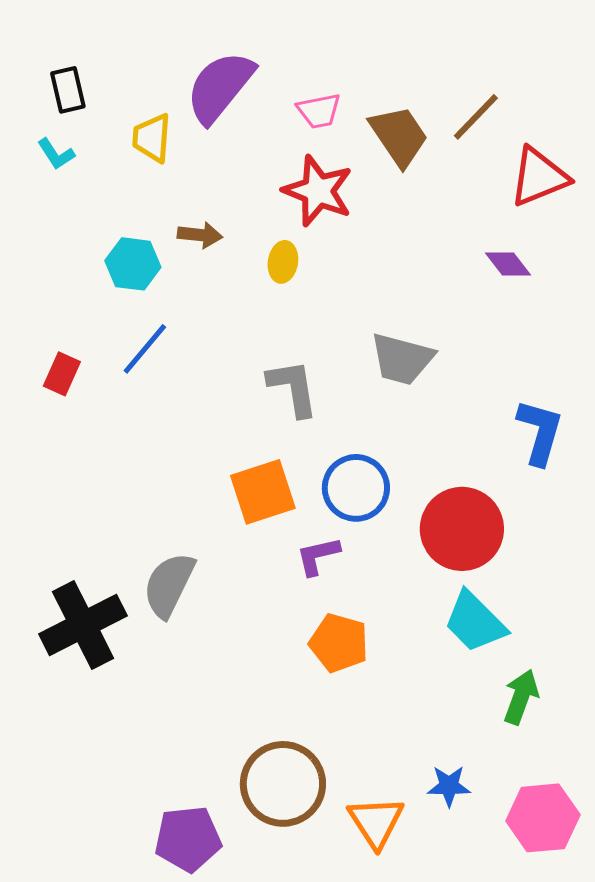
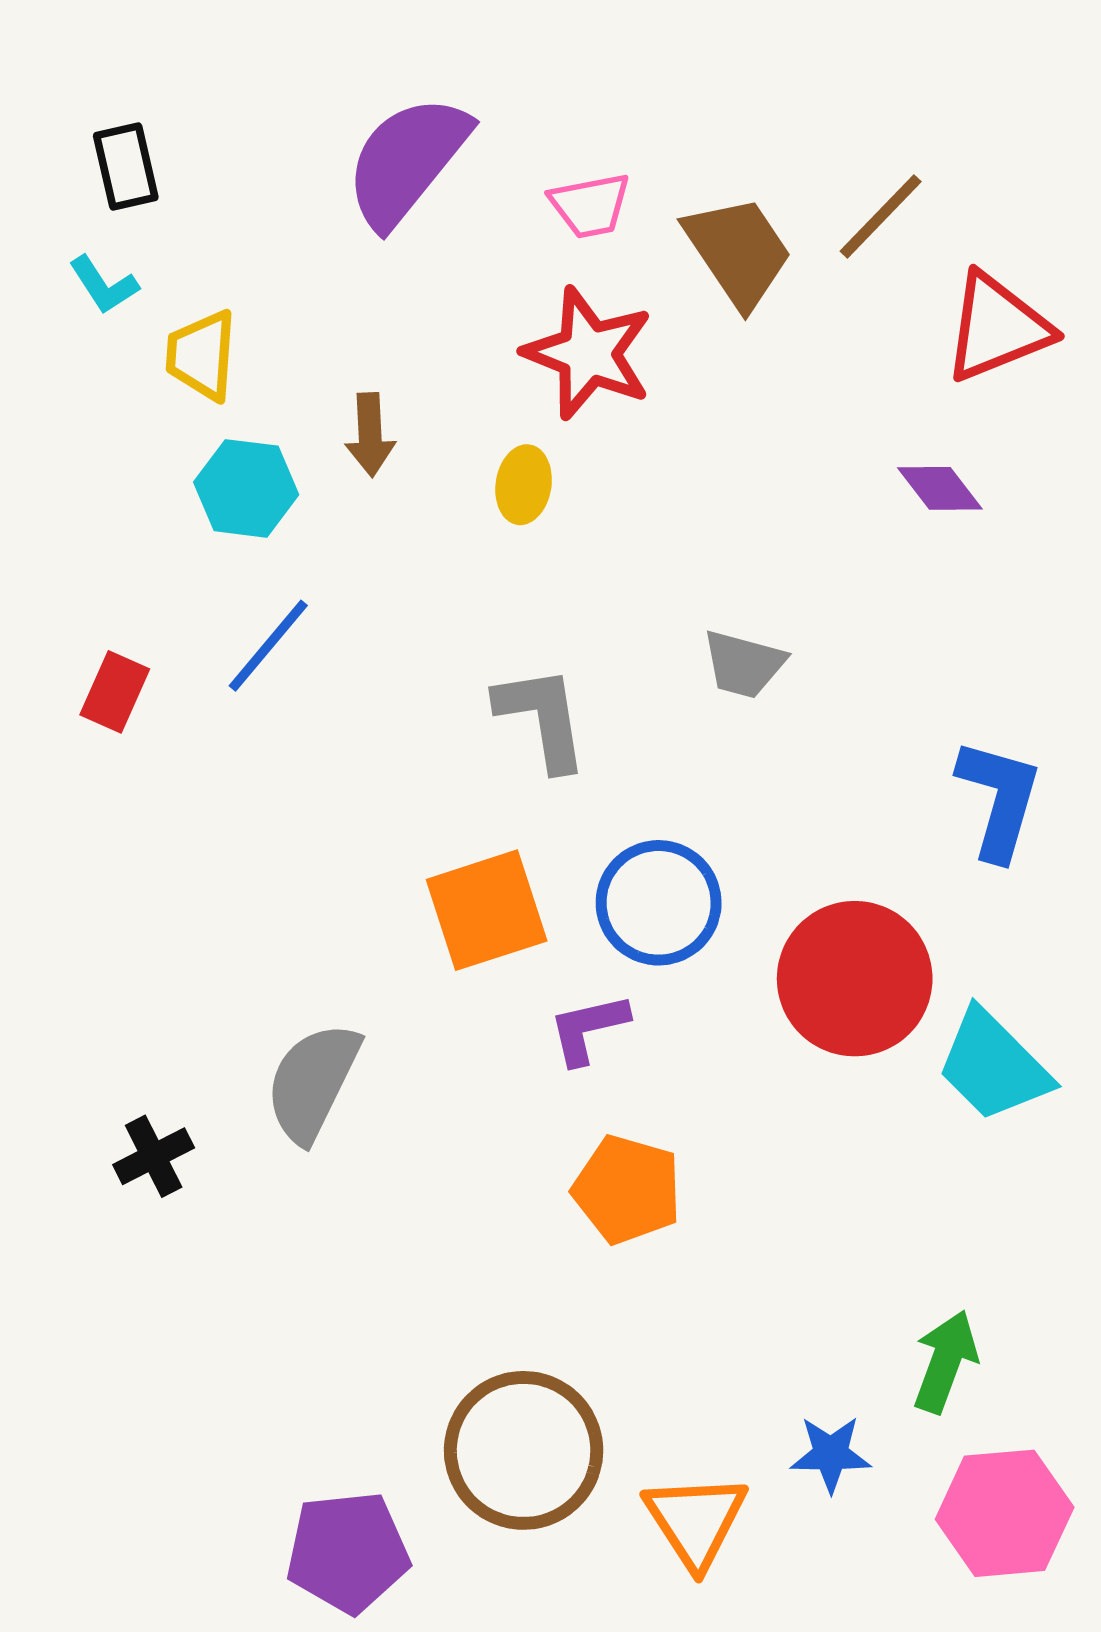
yellow trapezoid: (152, 138) -> (202, 355), moved
brown arrow: (200, 235) -> (370, 435), turned 81
gray trapezoid: (402, 359) -> (744, 664), size x0.7
cyan trapezoid: (475, 622) -> (993, 1066), moved
black cross: (83, 625) -> (154, 1156), size x0.5
green arrow: (521, 697) -> (945, 1362), moved

